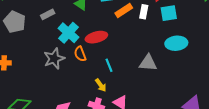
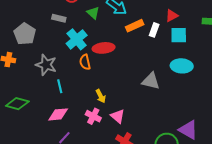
gray rectangle: (48, 14) -> (59, 18), turned 32
gray pentagon: (15, 22) -> (25, 34), moved
gray star: (54, 59) -> (46, 65), moved, turned 30
cyan line: (109, 65) -> (60, 86), moved

